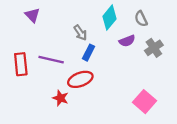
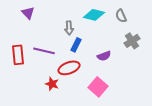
cyan diamond: (110, 18) -> (94, 15), turned 65
gray arrow: (80, 33) -> (69, 28), turned 32
purple semicircle: (127, 41) -> (104, 56), moved
pink square: (145, 102) -> (98, 87), moved

